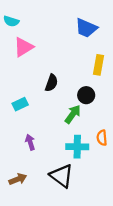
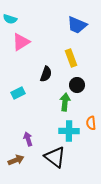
yellow rectangle: (98, 65) -> (71, 58), moved, turned -30
green arrow: (73, 114) -> (65, 102), turned -30
purple arrow: (30, 142) -> (28, 139), moved

